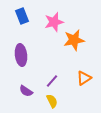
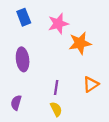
purple line: (52, 81) -> (56, 88), turned -32
purple semicircle: (26, 91) -> (16, 103), moved, turned 72

